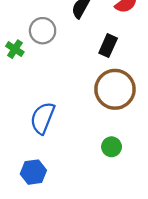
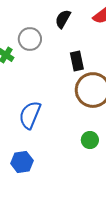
black rectangle: (108, 46) -> (77, 61), moved, turned -36

